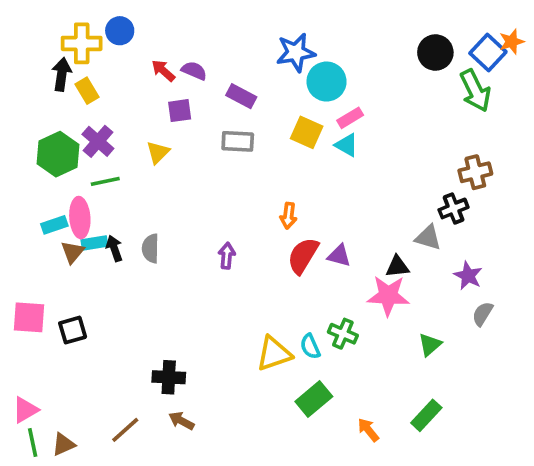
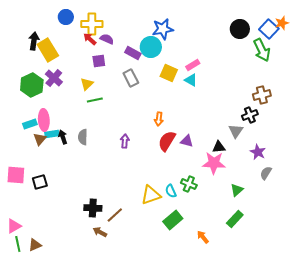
yellow cross: (82, 43) -> (92, 24), moved
cyan circle: (327, 82) -> (151, 47), moved
yellow rectangle: (87, 91) -> (48, 50), size x1.6
gray rectangle: (238, 141) -> (131, 78), turned 60
green line: (105, 181) -> (95, 100), moved
gray triangle: (428, 238) -> (236, 131), turned 49
green rectangle: (426, 415) -> (235, 219), moved
brown line: (125, 430) -> (115, 215), moved

